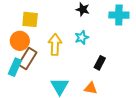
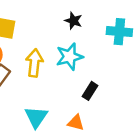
cyan star: (82, 37) -> (69, 57), size x1.5

